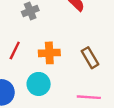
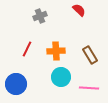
cyan circle: (39, 84) -> (61, 77), moved

